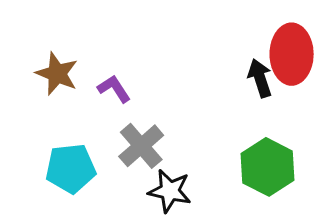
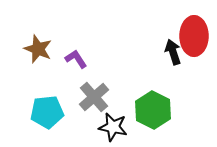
green hexagon: (267, 167) -> (153, 110), moved

